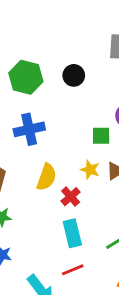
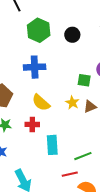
yellow semicircle: (46, 177) -> (41, 103), turned 102
red cross: (71, 197) -> (32, 124), moved, turned 32
red line: (73, 270) -> (70, 174), moved

